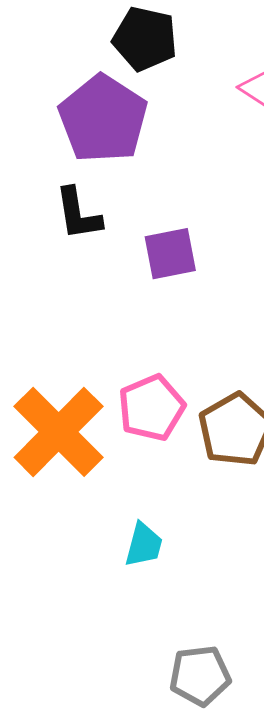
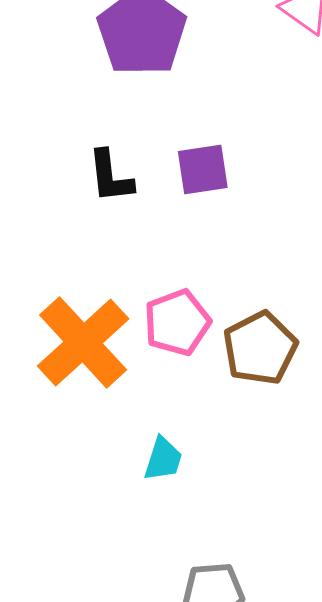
black L-shape: (78, 214) -> (110, 176), moved

